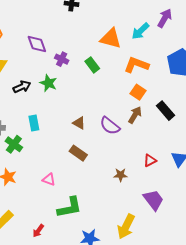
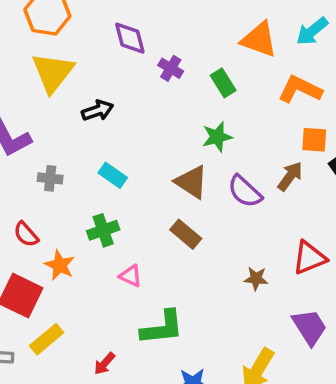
green star: (48, 83) -> (217, 137), moved, turned 30
orange square: (138, 92) -> (314, 140), moved, turned -35
cyan rectangle: (34, 123) -> (113, 175), turned -49
brown triangle: (79, 123) -> (191, 182), size x1.5
green cross: (14, 144) -> (103, 230), moved, turned 30
red triangle: (150, 160) -> (309, 258), size x1.5

